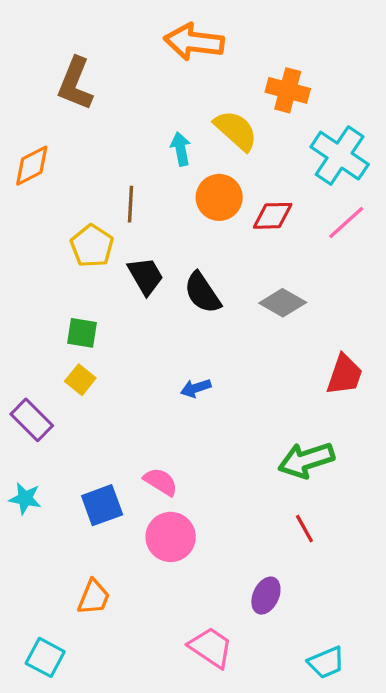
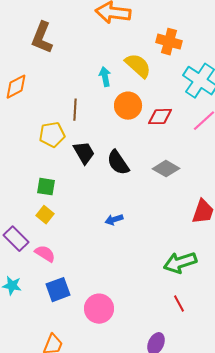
yellow pentagon: (92, 246) -> (52, 135), turned 30
pink semicircle: (161, 482) -> (45, 254), moved

